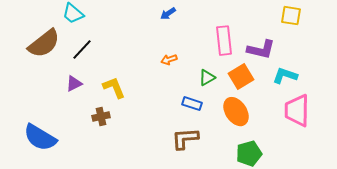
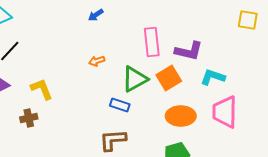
yellow square: (291, 16) -> (248, 20), moved
green triangle: (207, 78) -> (135, 79), size x1.6
orange ellipse: (236, 112) -> (181, 116), moved, turned -56

